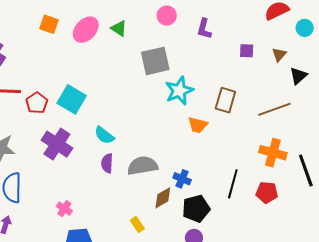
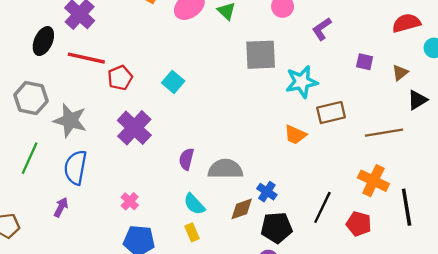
purple L-shape: (204, 29) -> (322, 29), turned 30
cyan star: (179, 91) -> (302, 82), moved
cyan square: (72, 99) -> (173, 82), moved, size x0.7
brown rectangle: (225, 100) -> (331, 113), turned 50
cyan semicircle: (104, 135) -> (194, 204), moved
yellow rectangle: (137, 224) -> (192, 232), moved

